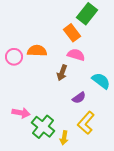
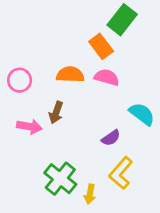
orange semicircle: (37, 51) -> (70, 75), moved
brown arrow: (62, 73) -> (56, 113), moved
pink arrow: (21, 113) -> (29, 127), moved

